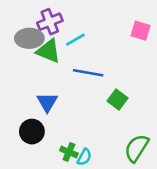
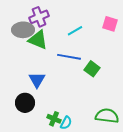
cyan line: (75, 40) -> (75, 31), moved
green square: (117, 100) -> (92, 69), moved
green semicircle: (137, 148) -> (107, 116), turned 65

